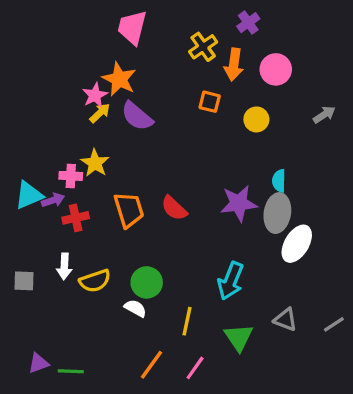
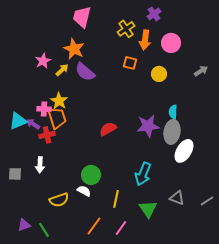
pink star: (95, 95) -> (43, 61), moved
purple arrow: (53, 200) -> (33, 124), turned -128
red semicircle: (174, 208) -> (108, 129), turned 108
orange trapezoid: (129, 210) -> (57, 118), moved
yellow semicircle: (95, 281) -> (59, 200), moved
green line: (71, 371) -> (44, 230), turned 56

